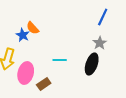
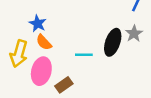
orange semicircle: (33, 28) -> (44, 42), moved
black ellipse: (92, 64) -> (113, 42), moved

